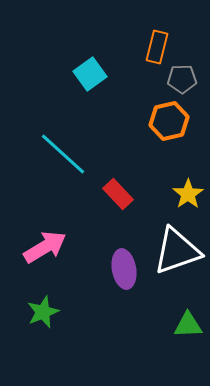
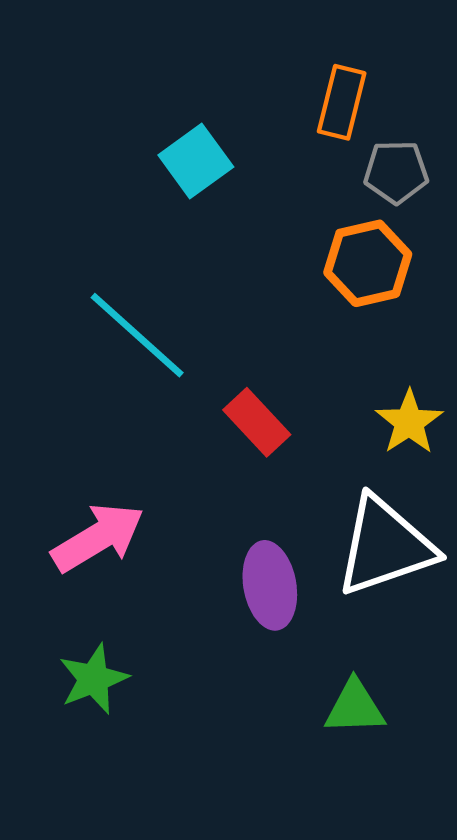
green triangle: (188, 325) -> (355, 707), moved

